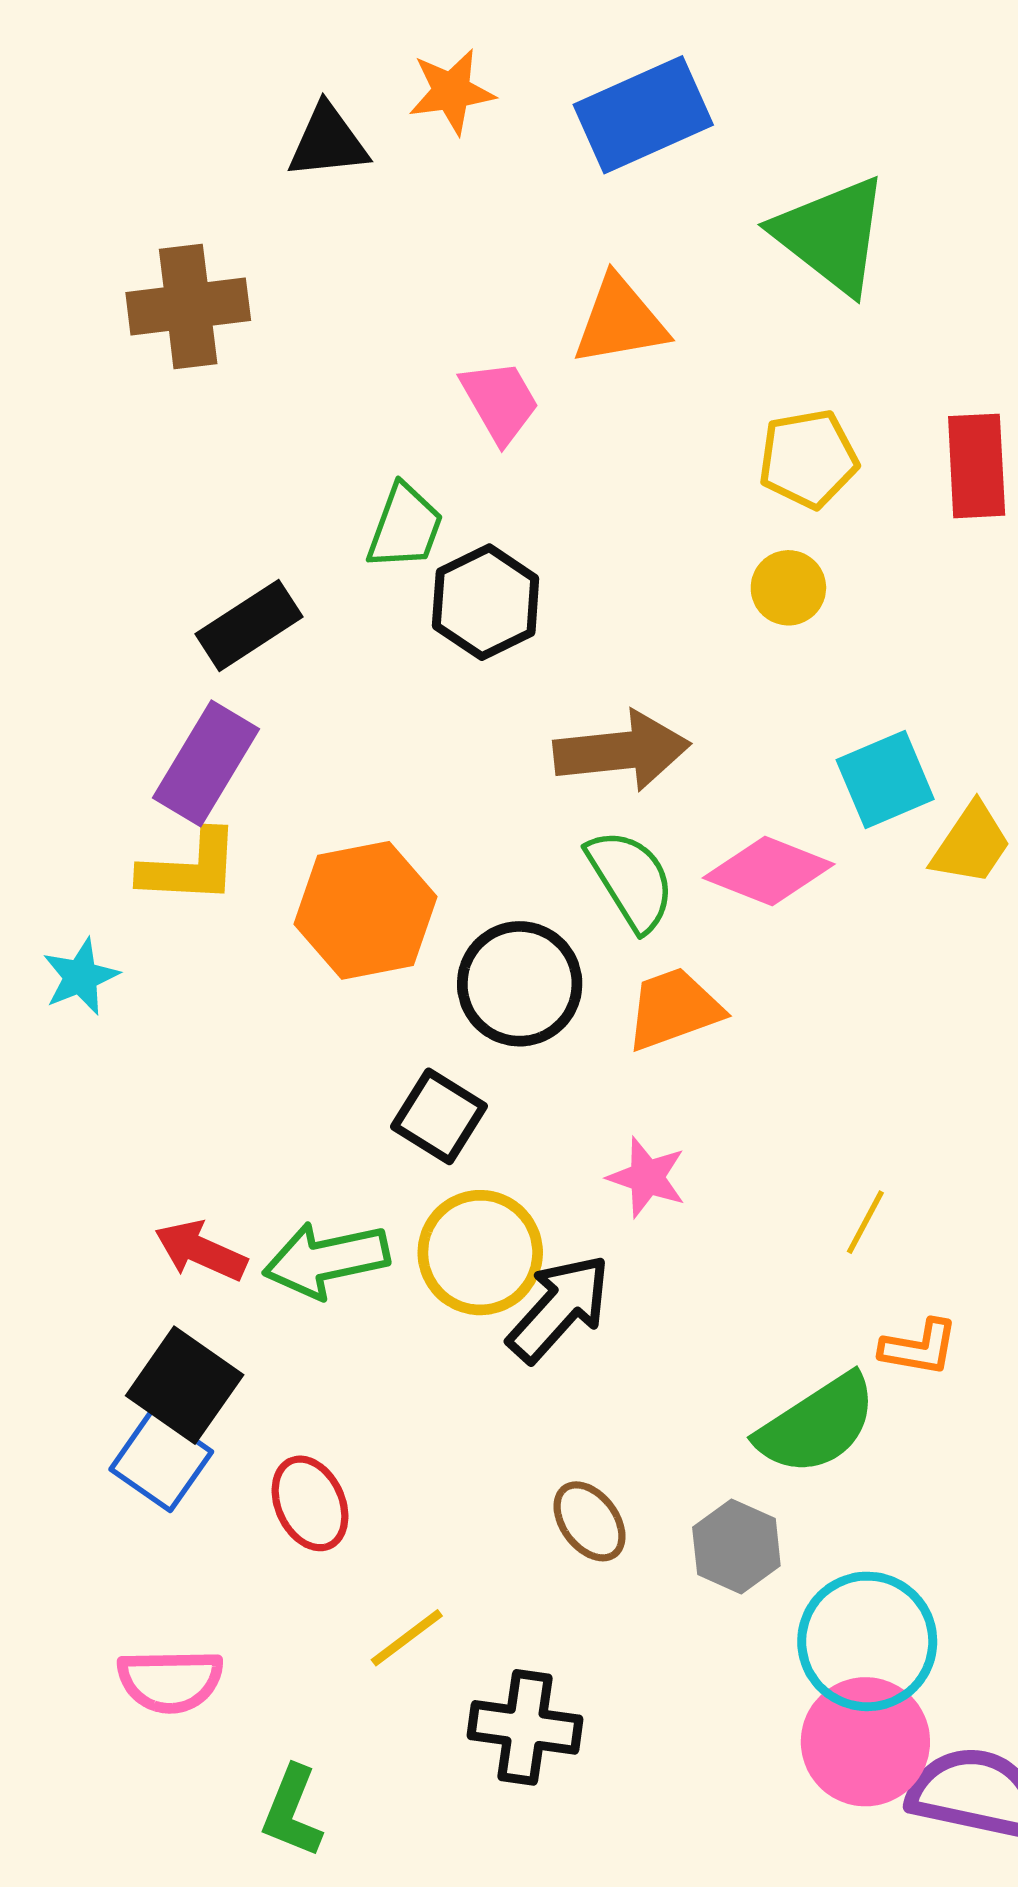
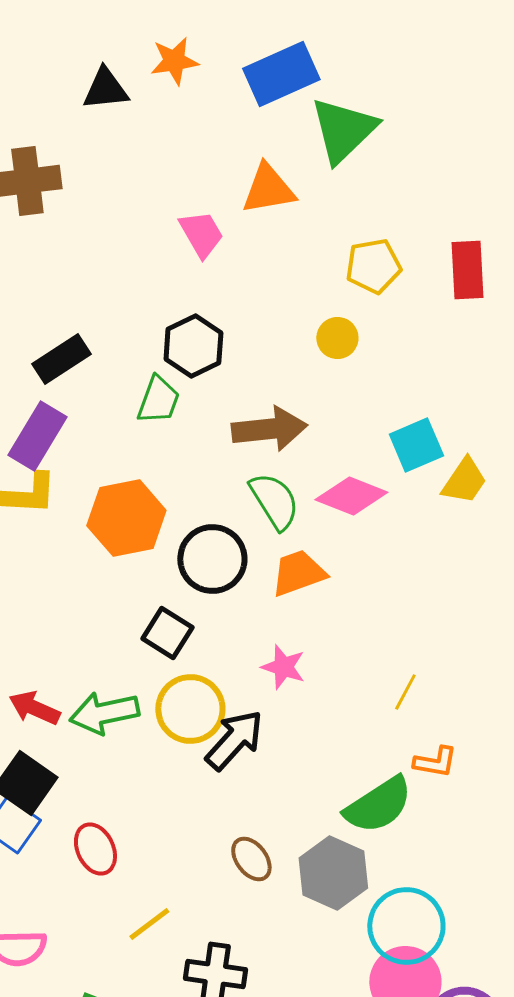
green triangle: (831, 235) -> (343, 130), moved, turned 38
green trapezoid: (405, 527) -> (158, 400), moved
yellow circle: (788, 588) -> (337, 338), moved
gray hexagon: (736, 1546) -> (333, 873), size x1.4

